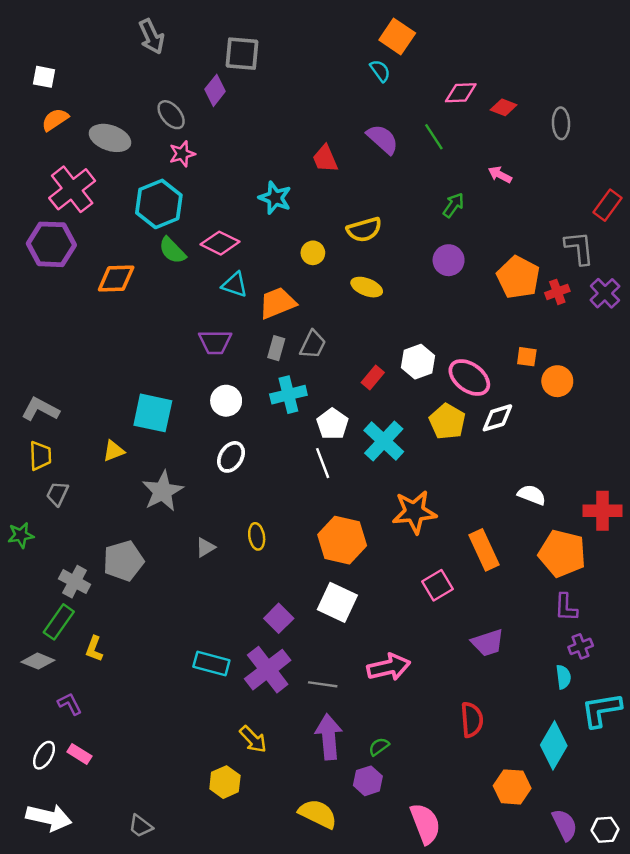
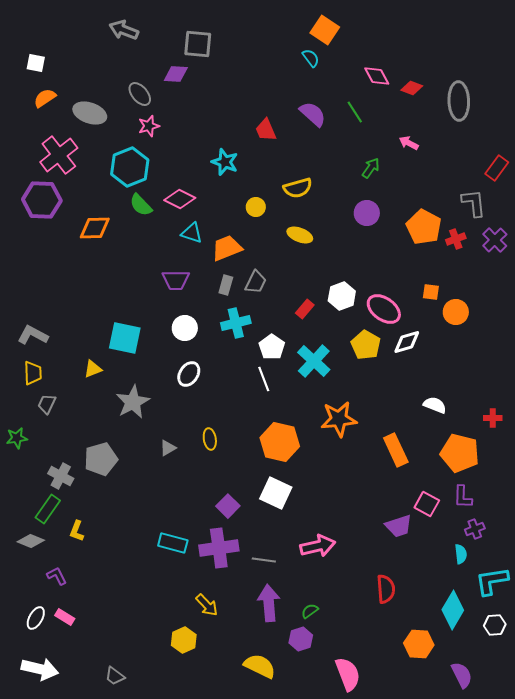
gray arrow: (152, 37) -> (124, 30), turned 136
purple diamond: (215, 90) -> (176, 74), turned 55
pink diamond: (461, 93) -> (377, 76), turned 64
gray ellipse: (561, 123) -> (459, 101), size x1.5
red cross: (603, 511) -> (493, 418), size x0.6
pink square: (438, 585) -> (427, 504), moved, turned -30
purple cross: (268, 670) -> (219, 548), turned 30
white hexagon: (605, 830) -> (495, 625), moved

